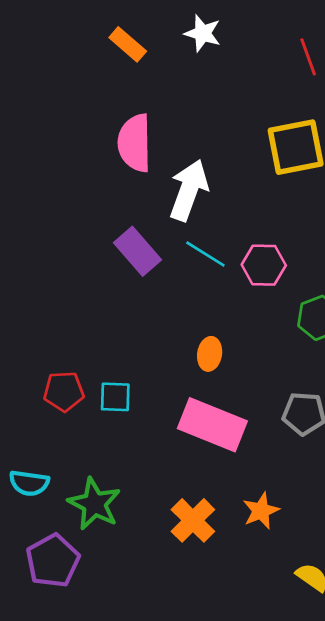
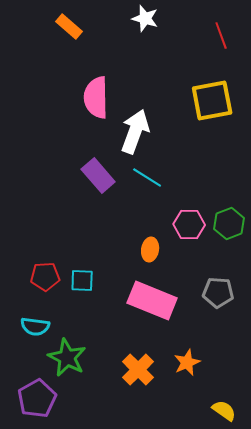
orange rectangle: (128, 44) -> (69, 26), moved
pink hexagon: (264, 265) -> (189, 224), moved
cyan semicircle: (29, 483) -> (35, 326), moved

